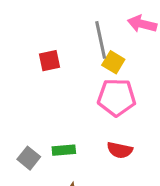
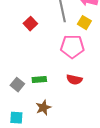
red square: (49, 61) -> (30, 24), turned -32
yellow square: (113, 62) -> (84, 23), moved

